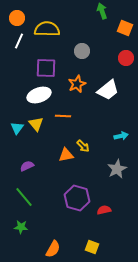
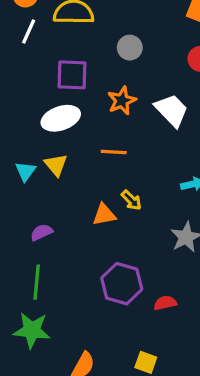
white trapezoid: (108, 90) -> (172, 110), turned -95
orange line: (63, 116) -> (114, 152), moved
green line: (24, 197) -> (37, 282), turned 45
green star: (21, 227) -> (32, 330), size x1.6

